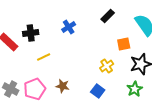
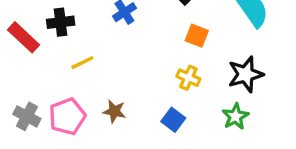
orange square: (124, 44) -> (197, 36), moved, turned 32
yellow cross: (107, 66) -> (188, 78), turned -32

